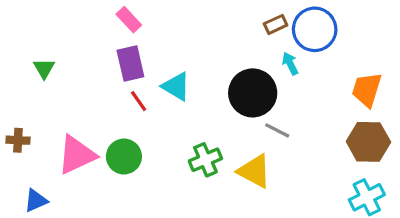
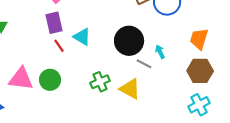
cyan arrow: (290, 64) -> (160, 52), moved
pink triangle: (77, 155) -> (21, 79), turned 32

